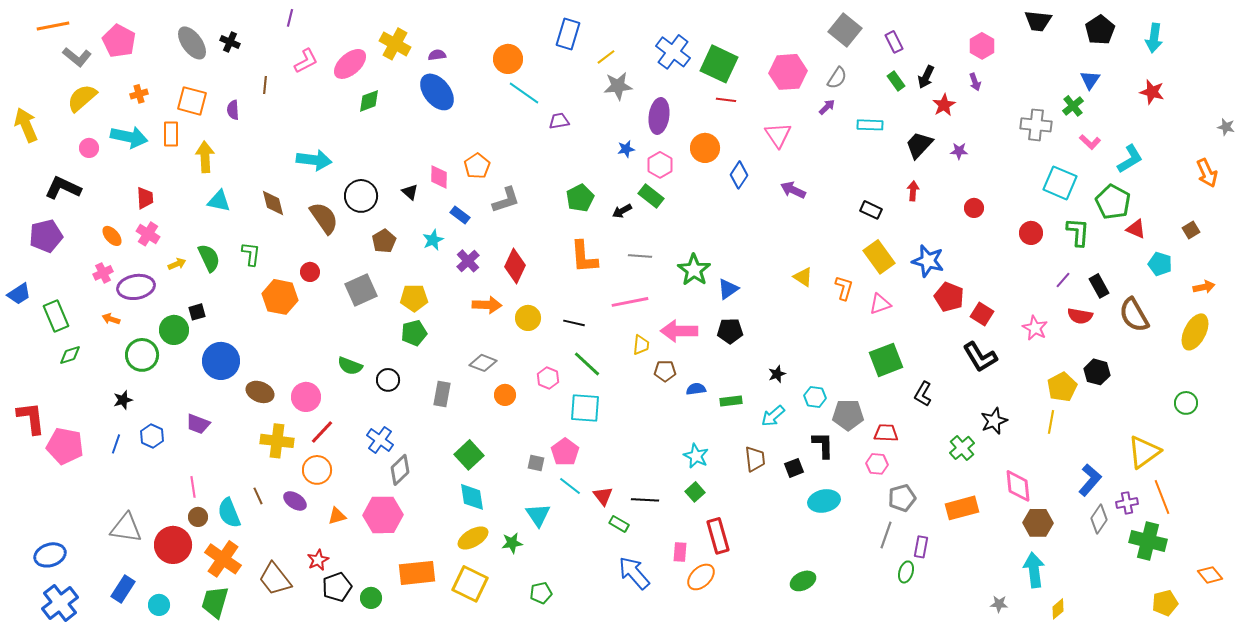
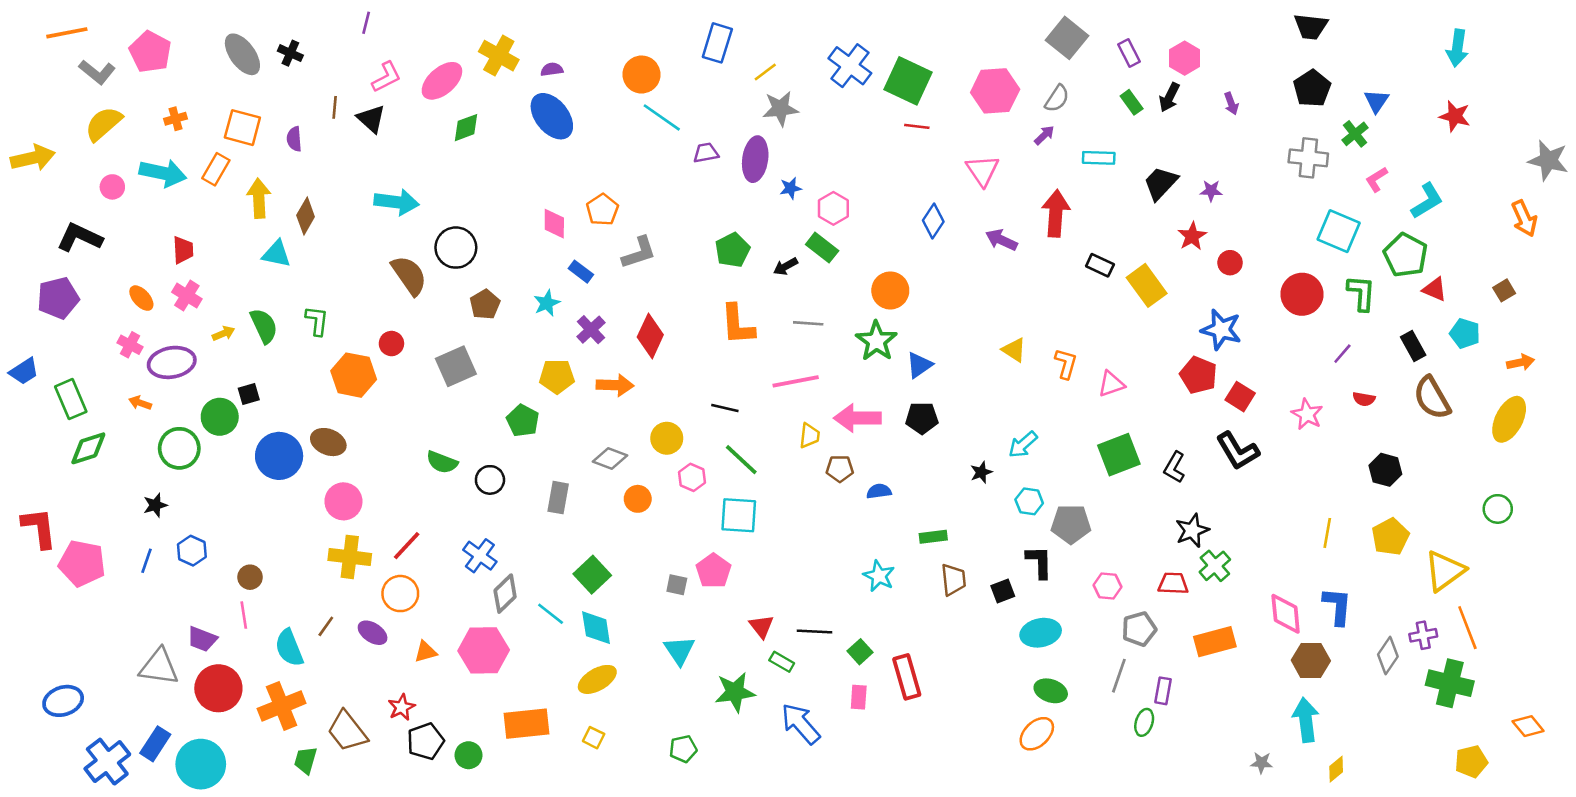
black pentagon: (1100, 30) -> (1312, 88), moved
pink hexagon: (982, 46) -> (1185, 58), moved
red star: (944, 105) -> (1192, 236), moved
purple ellipse: (659, 116) -> (755, 159), moved
yellow arrow: (26, 125) -> (33, 158), turned 100
gray star: (1226, 127) -> (1548, 160), size x1.8
orange rectangle: (171, 134) -> (216, 169), turned 30
pink L-shape: (1090, 142) -> (1377, 179), turned 105
orange circle: (705, 148) -> (890, 290), moved
red arrow: (913, 191) -> (1056, 213), moved, size x1.8
black triangle: (410, 192) -> (371, 119), moved, size x1.4
brown diamond: (273, 203) -> (306, 216), moved, turned 44
red circle: (1031, 233) -> (1302, 294), size x1.4
yellow rectangle: (879, 257) -> (1147, 285), moved
blue star: (928, 261) -> (1221, 330), moved
pink cross: (103, 273) -> (130, 345), turned -36
black rectangle: (1099, 286) -> (1413, 346), moved
yellow pentagon: (414, 298) -> (557, 376), moved
red semicircle: (1080, 316) -> (1364, 399), size x0.7
yellow circle: (528, 318) -> (667, 438), moved
green pentagon: (414, 333) -> (523, 421), turned -30
green diamond: (70, 355) -> (88, 448), size x1.4
yellow pentagon: (1062, 387) -> (1390, 537), moved
brown ellipse: (260, 392) -> (328, 442), moved
black L-shape: (923, 394) -> (1174, 467), moved
pink circle: (306, 397) -> (343, 501), moved
green rectangle: (731, 401) -> (933, 537), moved
cyan arrow: (773, 416) -> (1023, 445), moved
black star: (994, 421) -> (1192, 530), moved
purple trapezoid: (198, 424) -> (202, 639), moved
red trapezoid: (886, 433) -> (1173, 583), moved
blue L-shape: (1090, 480) -> (1337, 606), moved, turned -36
cyan line: (570, 486) -> (551, 614), moved
green square: (695, 492) -> (860, 652), moved
brown line: (258, 496) -> (326, 626), turned 60
brown circle: (198, 517) -> (250, 577), moved
green star: (512, 543) -> (735, 692), moved, size x1.5
orange cross: (223, 559) -> (282, 706), turned 33
orange ellipse: (701, 577) -> (1037, 734), moved
green ellipse: (803, 581) -> (1051, 691), moved, turned 45
yellow square: (470, 584) -> (594, 738), size x0.5
green trapezoid: (215, 602) -> (306, 760), moved, size x0.7
blue cross: (60, 603) -> (107, 762), moved
cyan circle: (159, 605) -> (201, 764), size x1.8

